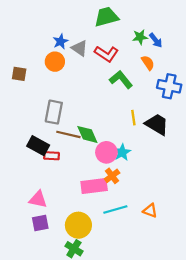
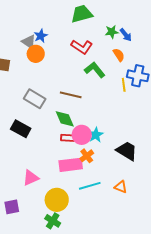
gray triangle: (80, 48) -> (29, 42), moved
gray rectangle: (54, 112) -> (35, 99), turned -70
yellow line: (133, 118) -> (124, 85), moved
black trapezoid: (157, 124) -> (127, 151), moved
brown line: (68, 134) -> (71, 95), moved
red rectangle: (52, 156) -> (68, 138), moved
pink triangle: (38, 199) -> (31, 178), moved, turned -36
purple square: (40, 223) -> (12, 207), moved

